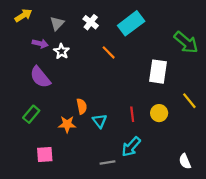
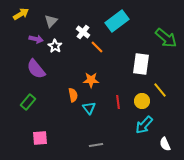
white cross: (91, 22) -> (83, 32), moved
yellow line: (189, 101) -> (160, 90), moved
orange star: (67, 124) -> (91, 80), moved
cyan arrow: (131, 147) -> (144, 125), moved

